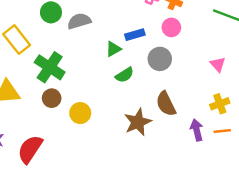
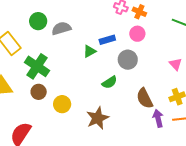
green semicircle: (125, 75) -> (109, 82), moved
brown semicircle: (166, 104) -> (145, 98), moved
brown star: (138, 122) -> (98, 118), moved

